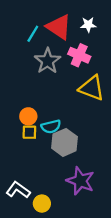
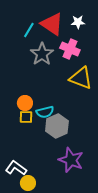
yellow circle: (42, 204) -> (28, 183), moved

